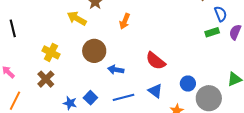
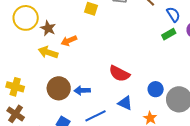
yellow arrow: (77, 18) -> (48, 52), moved
orange arrow: (125, 21) -> (69, 41), moved, turned 56
brown circle: (94, 51) -> (59, 88), moved

